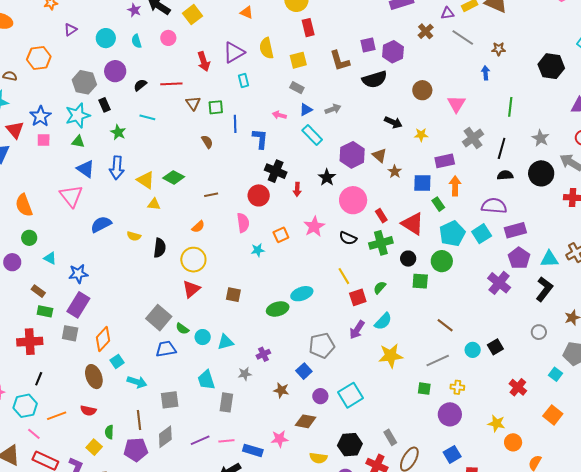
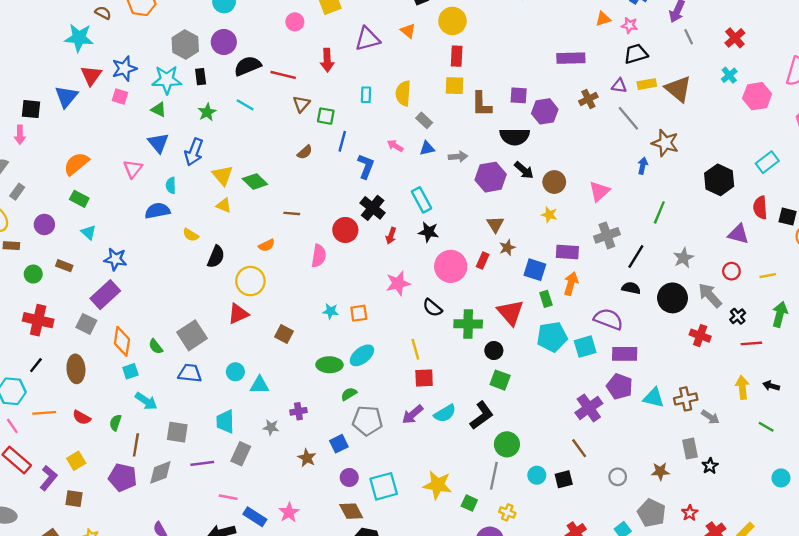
orange triangle: (247, 12) -> (408, 31), moved
cyan semicircle: (136, 41) -> (171, 185), moved
yellow semicircle: (266, 48) -> (403, 93), moved
brown star: (499, 49) -> (665, 143), size x1.6
purple triangle: (234, 53) -> (367, 39), moved
yellow square: (298, 60) -> (454, 86), moved
black semicircle: (140, 85) -> (248, 66), size x1.6
brown circle: (422, 90) -> (554, 182), moved
black arrow: (393, 122) -> (524, 170), moved
cyan rectangle: (312, 135) -> (421, 200), moved
brown semicircle: (207, 142) -> (305, 152), turned 64
purple hexagon: (352, 155) -> (491, 177), moved
black star: (327, 177) -> (429, 232), turned 30
pink triangle: (71, 196) -> (133, 169), size x0.7
orange semicircle: (24, 205) -> (76, 164), turned 55
red rectangle: (381, 216) -> (483, 261), moved, turned 40
orange square: (281, 235) -> (359, 313), moved
green circle: (29, 238) -> (33, 274), moved
cyan star: (258, 250) -> (331, 311), moved
purple pentagon: (519, 258) -> (620, 386), turned -30
green circle: (442, 261) -> (507, 444), moved
green semicircle: (380, 287) -> (349, 394), moved
black L-shape: (544, 289) -> (482, 415), moved
brown rectangle: (38, 291) -> (64, 266), turned -32
cyan ellipse: (302, 294) -> (362, 355), turned -35
green rectangle: (45, 311) -> (79, 199), moved
brown line: (445, 325) -> (579, 448), moved
green semicircle: (182, 329) -> (156, 346), moved
orange diamond: (103, 339) -> (122, 341), turned -50
yellow star: (391, 356) -> (438, 485), moved
gray line: (438, 361) -> (494, 476), turned -70
brown ellipse: (94, 377) -> (76, 369), moved
brown diamond: (306, 421) -> (351, 511), moved, turned 35
green semicircle: (109, 432) -> (115, 423), moved
pink star: (280, 439) -> (289, 512), turned 30
purple line: (200, 440) -> (202, 463), moved

